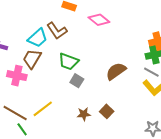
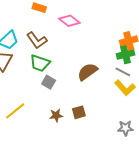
brown L-shape: (57, 31) -> (37, 40), moved
brown square: (107, 111) -> (79, 112), turned 32

